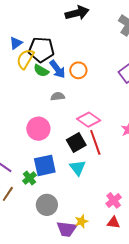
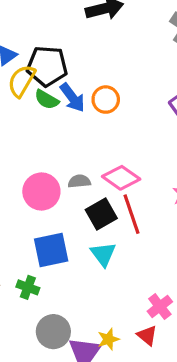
gray semicircle: (58, 96) -> (79, 181), moved
green cross: (29, 178) -> (28, 287), moved, turned -32
gray circle: (47, 205) -> (53, 332), moved
red triangle: (113, 223) -> (147, 335), moved, turned 32

